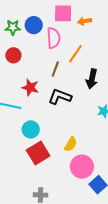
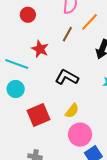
black L-shape: (60, 97) -> (67, 77), moved
cyan circle: (31, 129) -> (16, 89), moved

